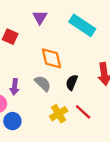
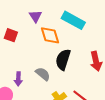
orange diamond: (51, 58) -> (50, 35), moved
black semicircle: (72, 82) -> (63, 60), moved, size x1.5

